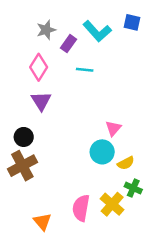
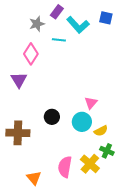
purple rectangle: (68, 44) -> (57, 12), moved
cyan line: (85, 70) -> (59, 40), moved
purple triangle: (41, 101) -> (19, 80), moved
black circle: (24, 137) -> (52, 117), moved
brown cross: (22, 166) -> (18, 133), turned 30

